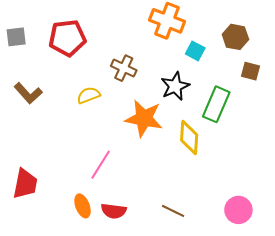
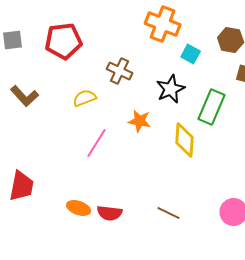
orange star: (144, 118) -> (140, 121), size x0.6
pink line: (101, 165) -> (97, 143), moved
orange ellipse: (82, 206) -> (79, 208), turned -50

